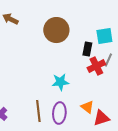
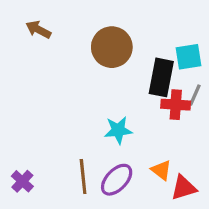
black rectangle: (87, 49) -> (161, 77), size x1.6
red cross: (96, 66) -> (176, 105), turned 30
purple ellipse: (59, 113) -> (117, 180), turned 40

